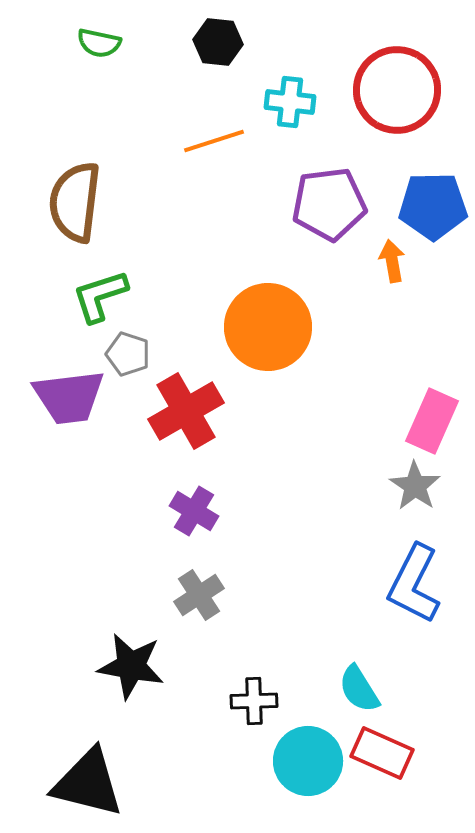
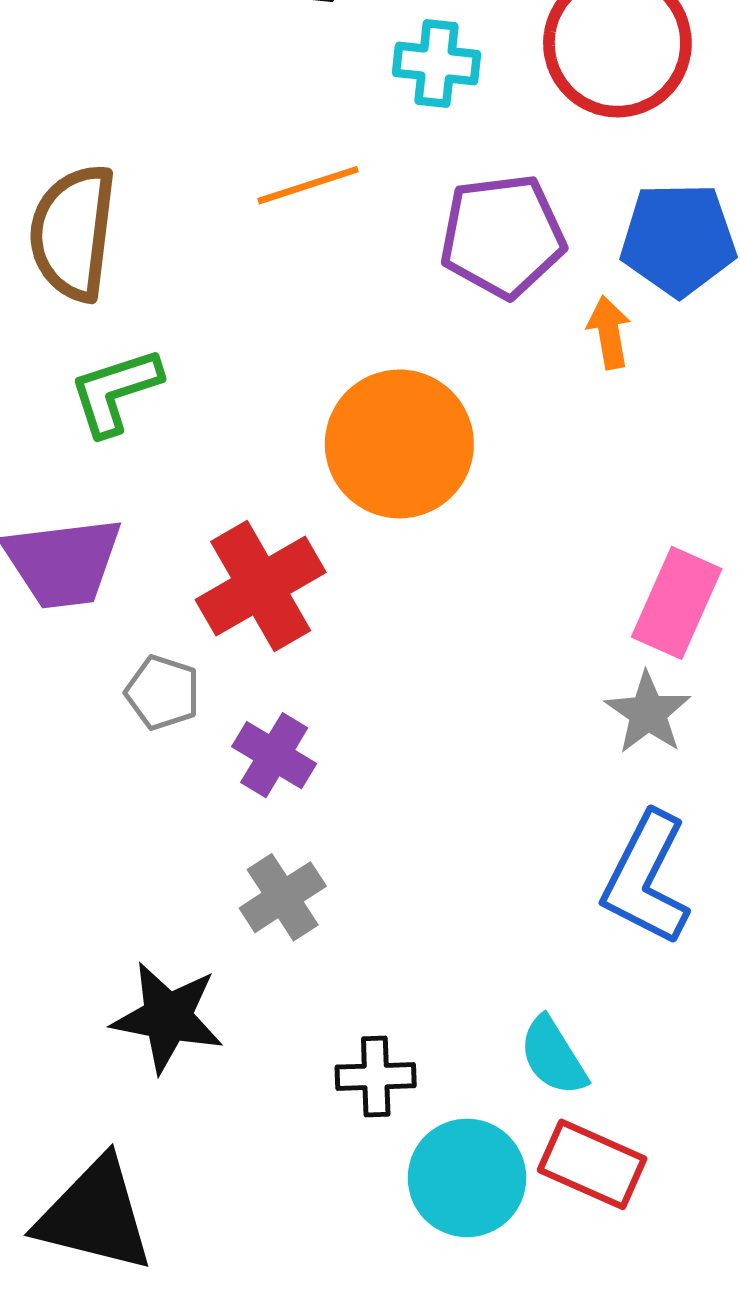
orange line: (214, 141) -> (308, 185), moved
gray pentagon: (128, 354) -> (163, 693), moved

